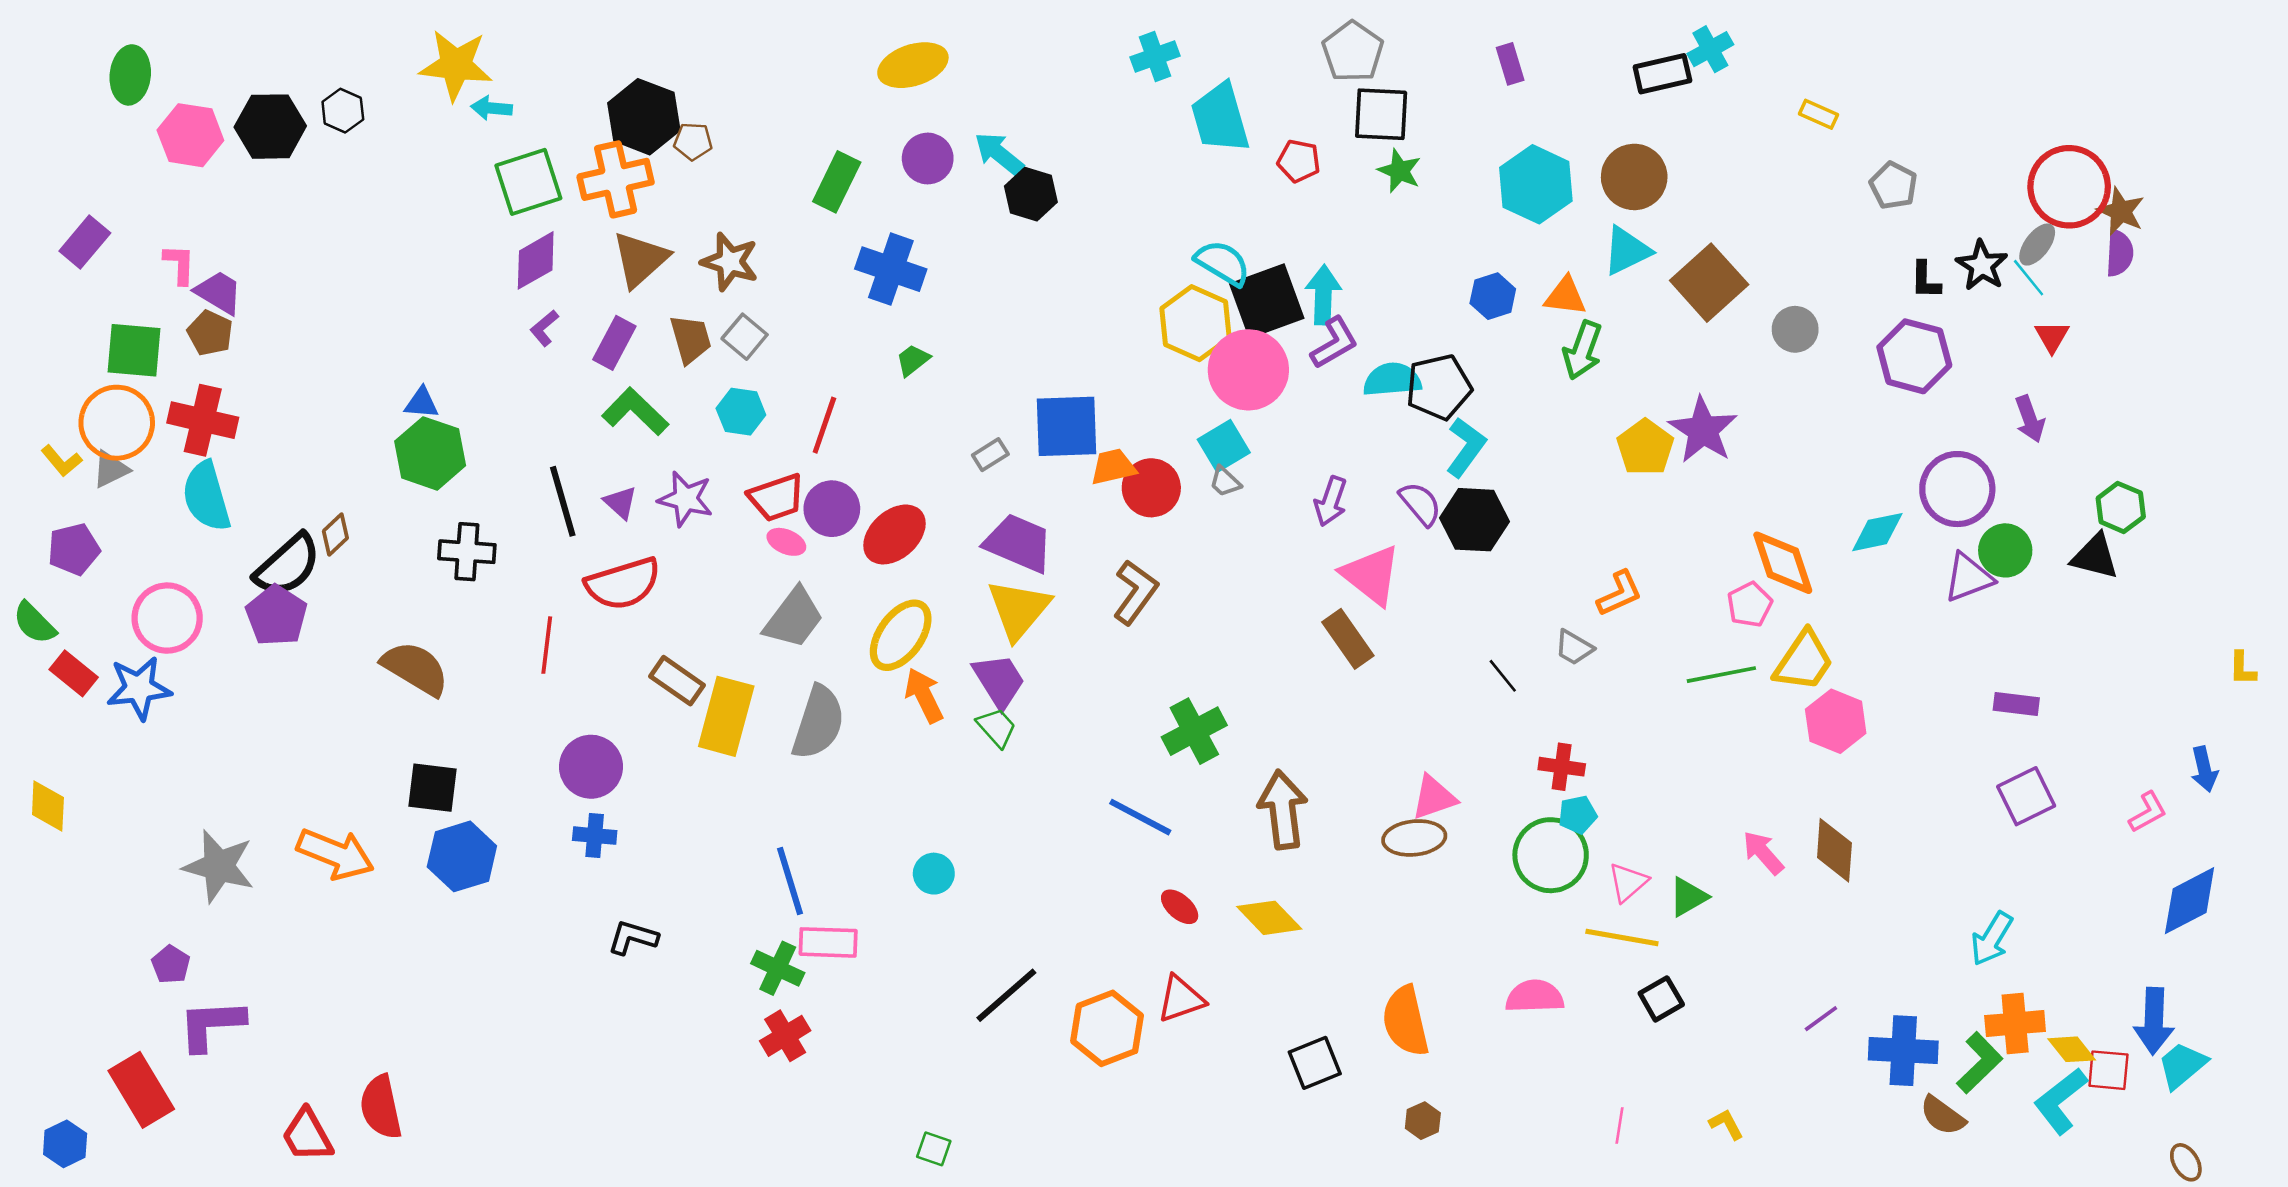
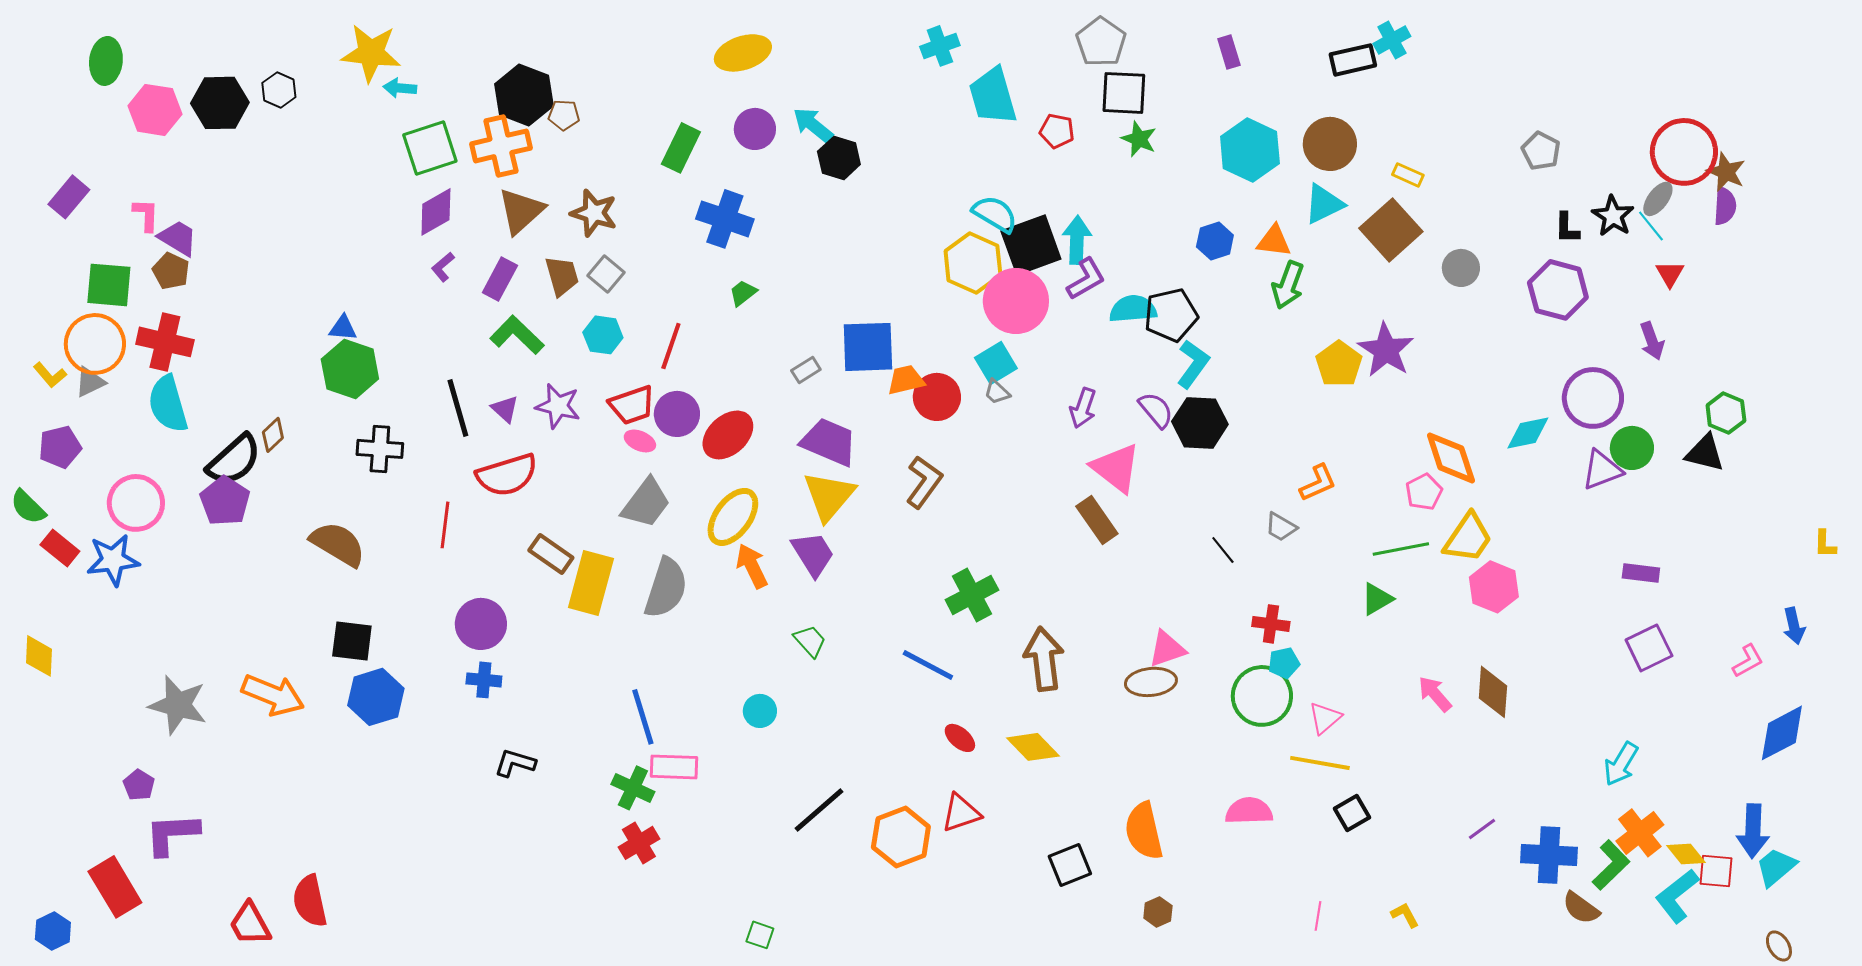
yellow rectangle: (1818, 114) -> (1408, 175), moved
green trapezoid: (996, 727) -> (810, 641), moved
green triangle: (1688, 897) -> (1377, 599), moved
orange cross: (2015, 1024) -> (1640, 833), turned -33

